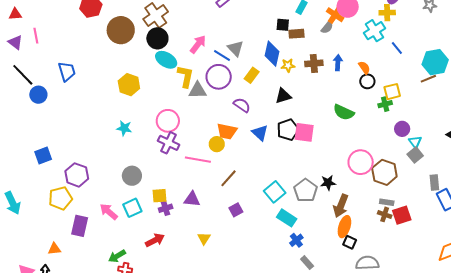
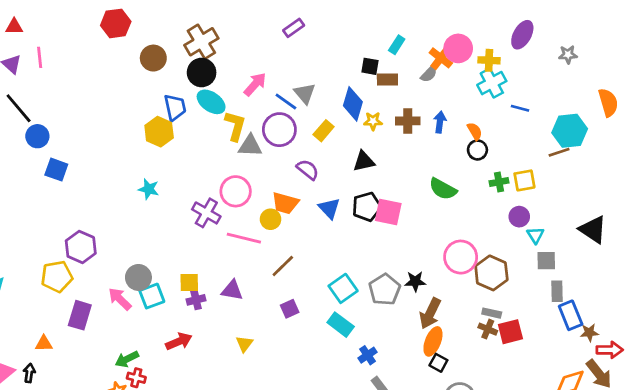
yellow cross: (387, 13) -> (489, 60), moved
brown circle: (121, 30) -> (153, 58), size x0.7
blue line: (397, 48) -> (520, 108), turned -40
blue trapezoid: (67, 71) -> (175, 107), moved
yellow square: (392, 92) -> (524, 180), moved
pink circle: (168, 121) -> (236, 191), moved
blue square: (43, 155) -> (56, 170), moved, turned 36
gray square: (415, 155) -> (546, 261), moved, turned 35
gray circle: (132, 176) -> (138, 277), moved
cyan rectangle: (287, 218) -> (341, 325), moved

